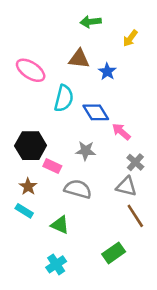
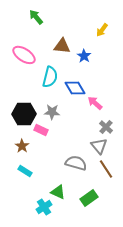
green arrow: (91, 22) -> (36, 17), moved, turned 56
gray star: (86, 151) -> (52, 112), moved
gray triangle: (126, 187) -> (99, 146), turned 36
gray semicircle: (78, 189) -> (76, 163), moved
cyan rectangle: (24, 211) -> (25, 171), moved
green triangle: (60, 225) -> (58, 192), moved

